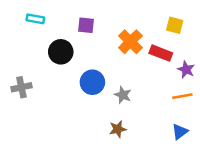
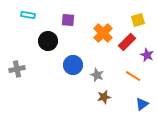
yellow square: (175, 25) -> (138, 20), turned -32
red rectangle: (161, 53) -> (127, 42), turned -66
orange line: (182, 96) -> (133, 76), moved, turned 42
brown star: (118, 129) -> (104, 97), moved

